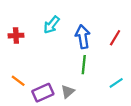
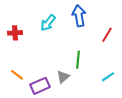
blue arrow: (83, 37) -> (79, 16), moved
gray triangle: (68, 92) -> (63, 77), moved

